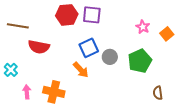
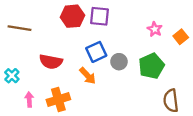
red semicircle: (39, 47) -> (51, 62), moved
orange cross: (54, 92) -> (58, 100), turned -30
brown semicircle: (158, 93) -> (171, 101), size x1.5

